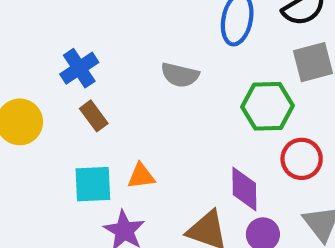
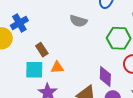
blue cross: (79, 68) -> (19, 23), moved
brown rectangle: (94, 116) -> (42, 50), moved

